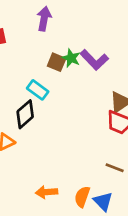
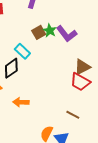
brown square: (57, 62) -> (39, 32), turned 32
orange arrow: (46, 192) -> (21, 102), moved

